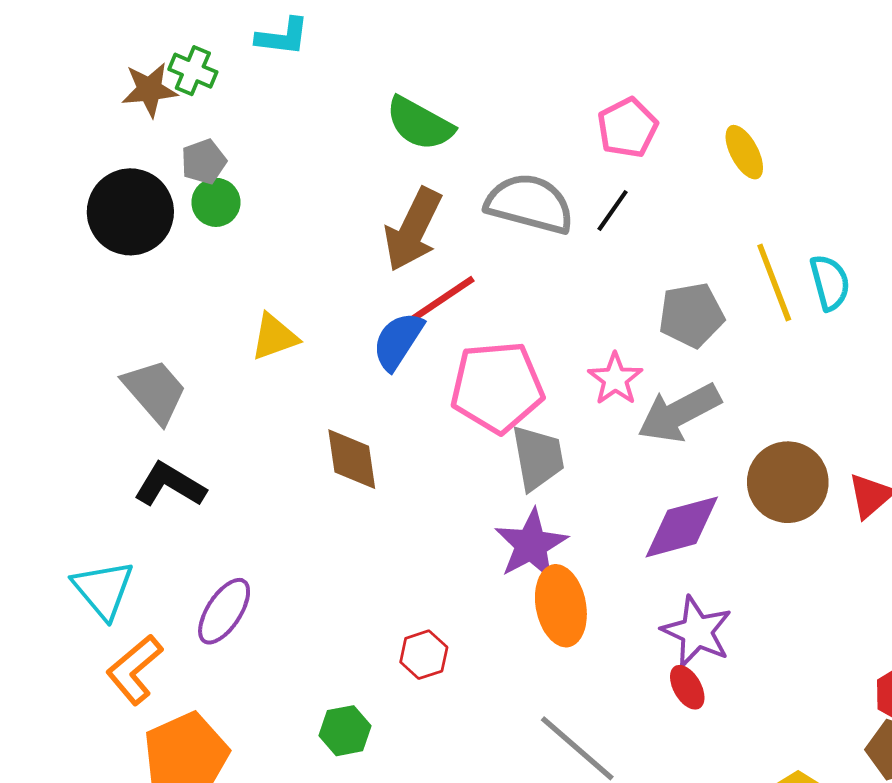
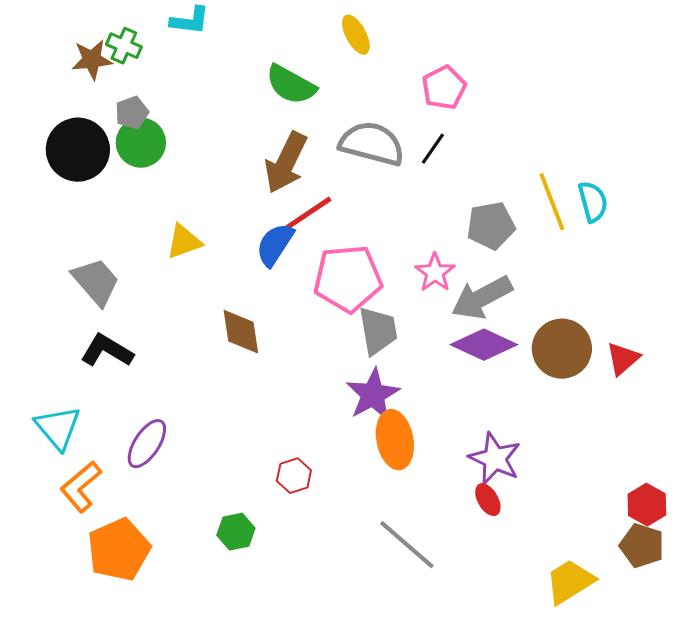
yellow ellipse: (744, 152) -> (356, 35), moved
green circle: (216, 202) -> (141, 143), size x1.4
purple diamond: (682, 527) -> (484, 345), moved, turned 40

